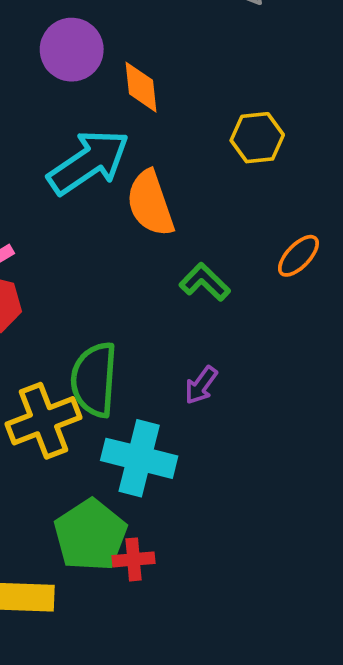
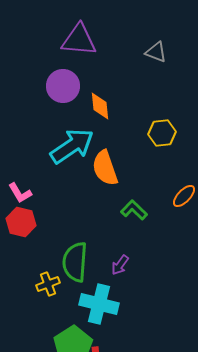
purple arrow: (201, 385) -> (120, 265), moved
yellow cross: (44, 421) -> (48, 284), size x0.6

